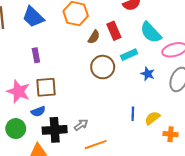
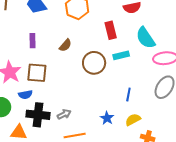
brown semicircle: (94, 37) -> (65, 45), moved
blue star: (148, 74) -> (107, 118), moved
blue line: (133, 114) -> (128, 95), moved

